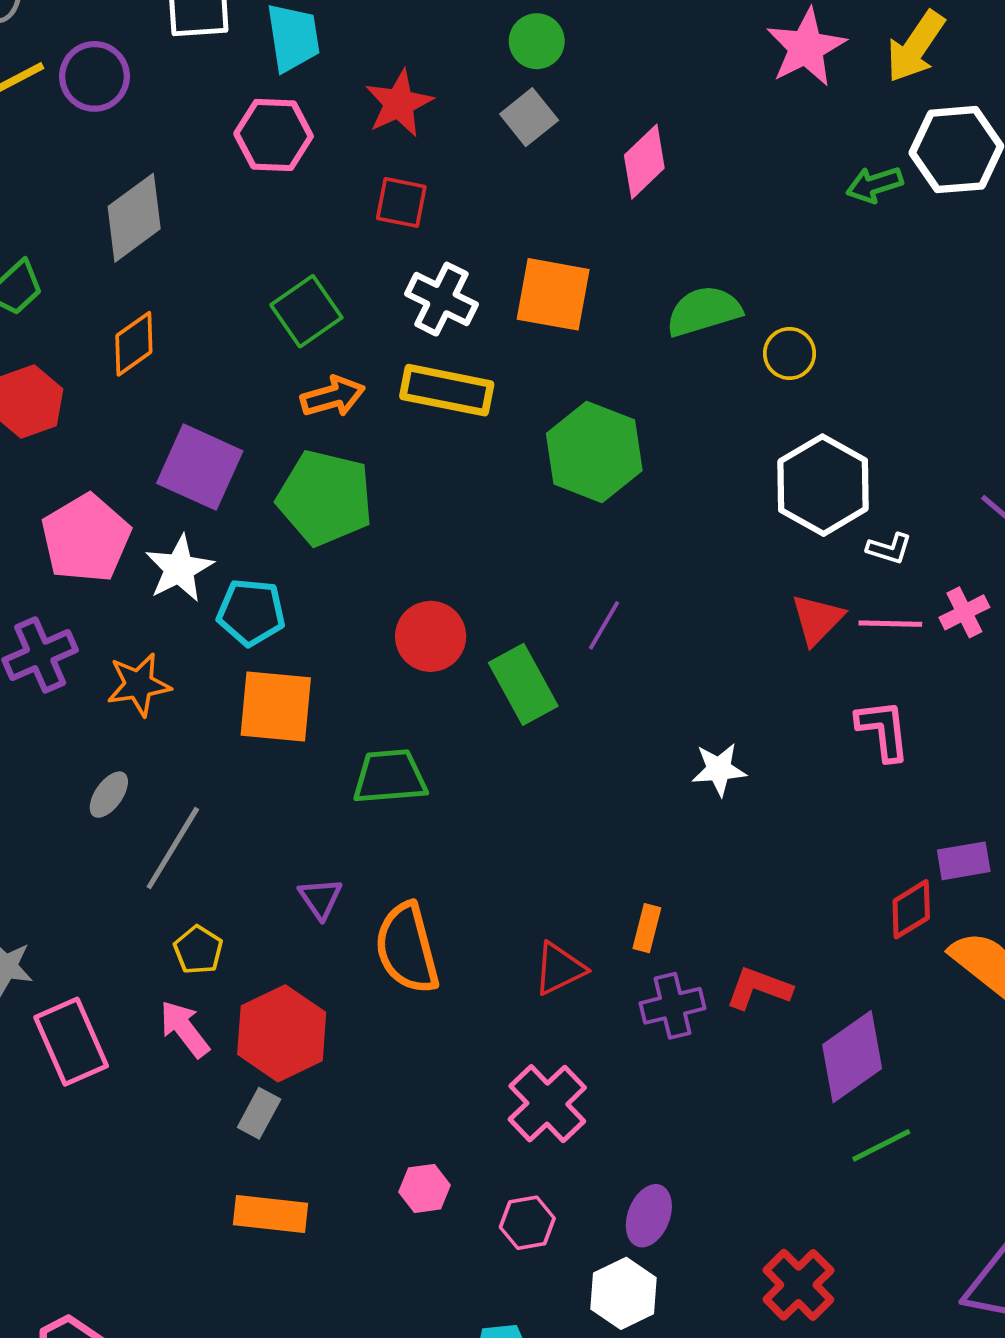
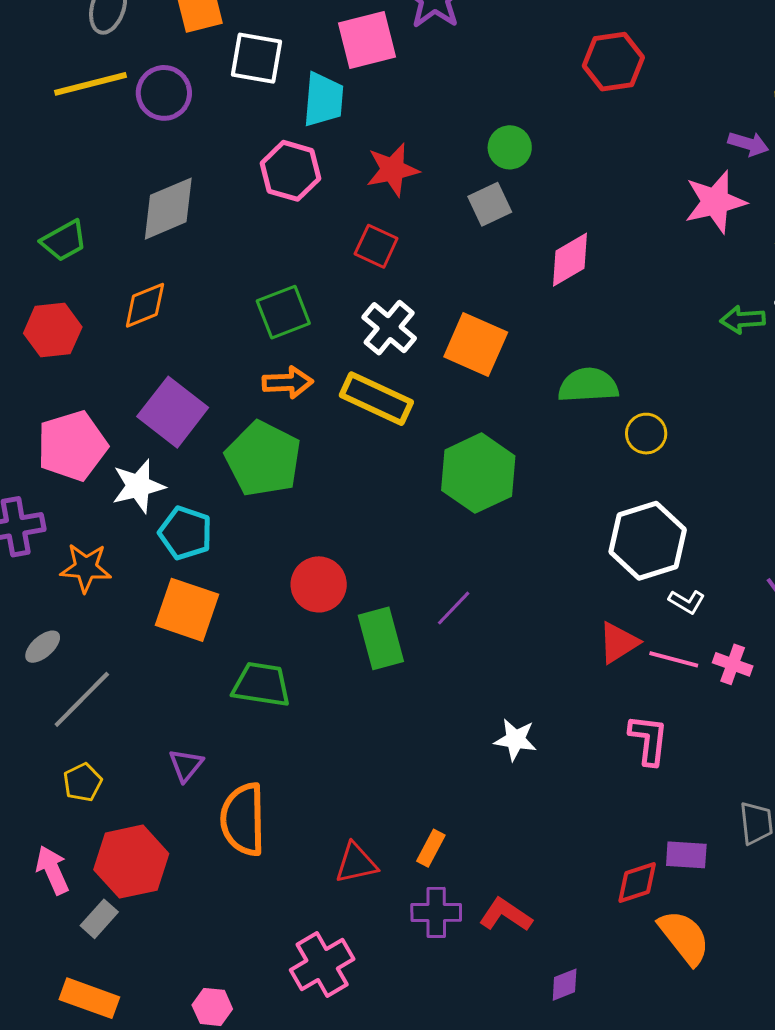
pink cross: (964, 612) -> (733, 664), turned 33
pink arrow: (184, 1029) -> (52, 870), moved
purple diamond: (852, 1057) -> (565, 985), size x0.5

